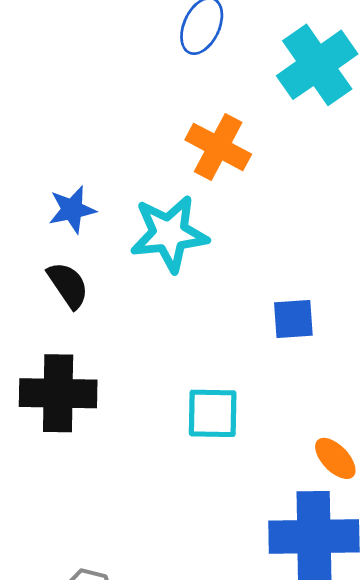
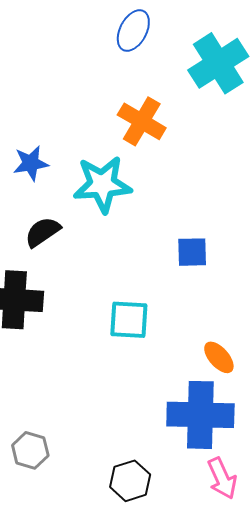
black semicircle: (68, 285) -> (43, 232), moved, turned -93

